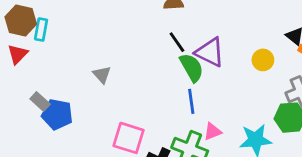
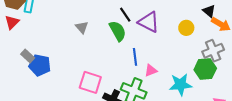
green semicircle: (192, 67) -> (118, 31), moved
gray triangle: (102, 75) -> (82, 27), moved
pink triangle: (212, 132) -> (151, 70), moved

